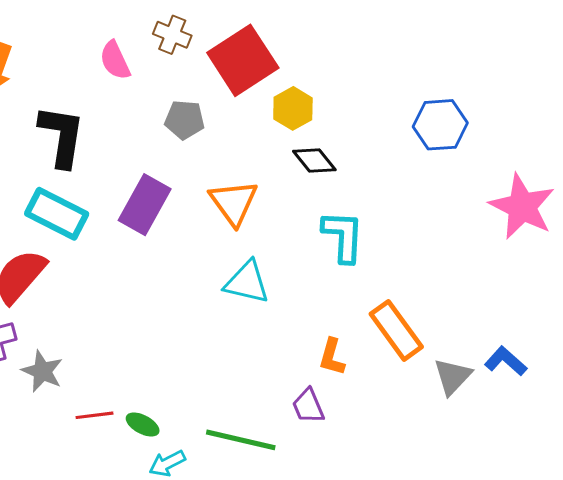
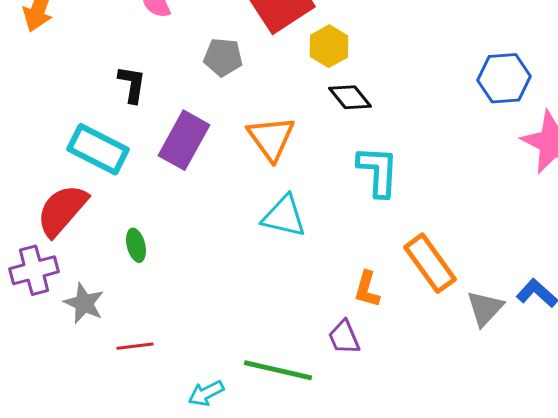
blue hexagon: (440, 125) -> (504, 78), moved
black L-shape: (62, 136) -> (132, 84), moved, size x0.6
green ellipse: (143, 425) -> (136, 245), moved, turned 48

